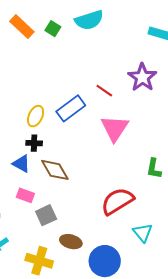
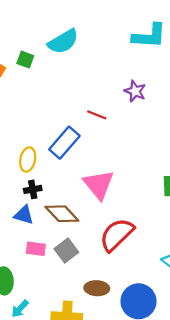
purple star: (142, 77) -> (135, 91), size x0.7
pink triangle: (115, 128) -> (99, 185), moved
red semicircle: (117, 201) -> (117, 235), moved
gray square: (46, 215) -> (66, 250), moved

